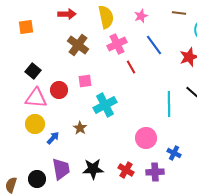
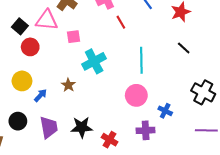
red circle: (59, 90) -> (30, 47), moved
pink triangle: (36, 98) -> (47, 20), moved
cyan line: (169, 104) -> (141, 60), moved
red cross: (126, 170) -> (110, 140), moved
black circle: (37, 179) -> (18, 121), moved

